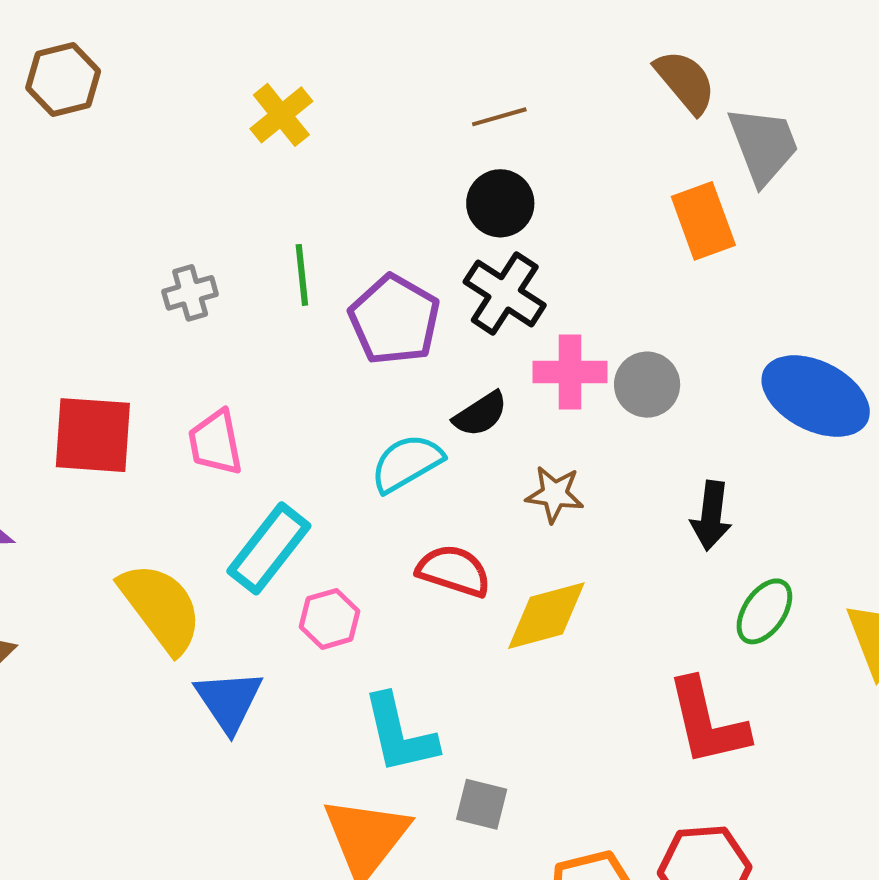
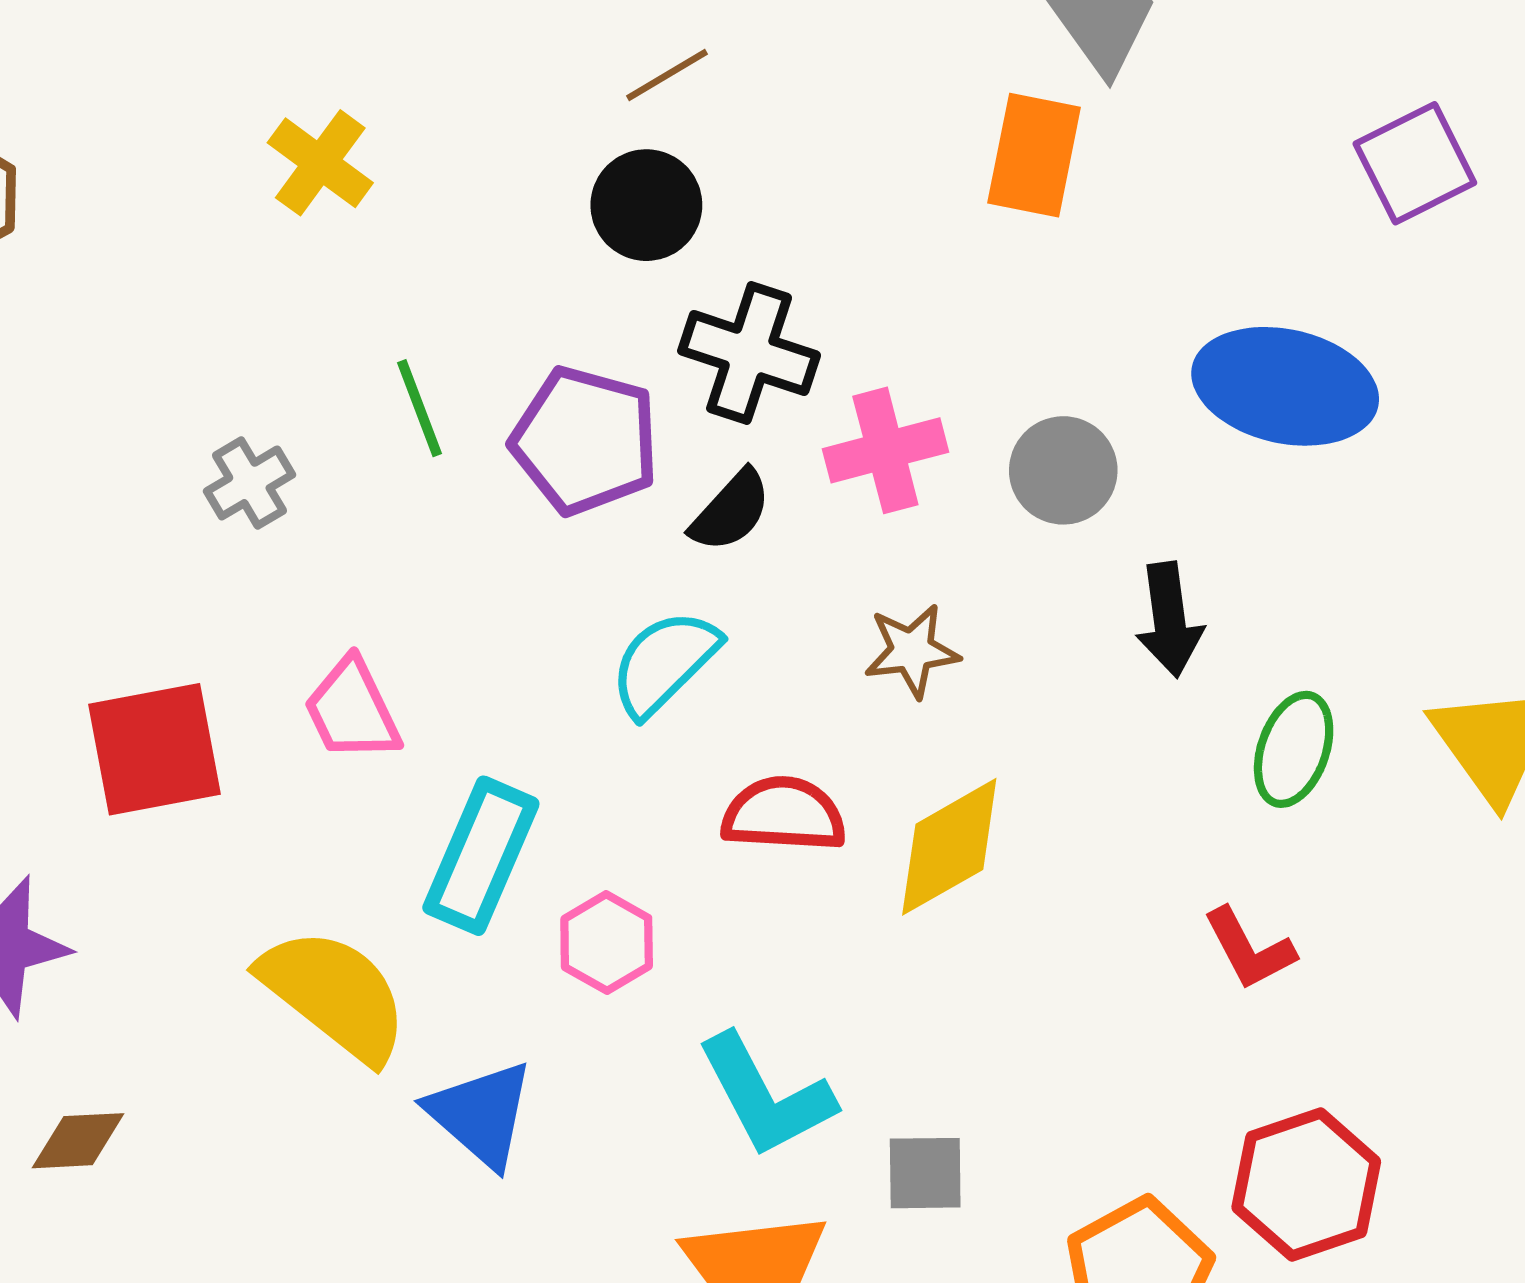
black circle: (500, 203) -> (646, 205), moved
orange rectangle: (703, 221) -> (1034, 155), turned 46
gray circle: (647, 385) -> (1063, 470), moved
black semicircle: (480, 414) -> (731, 511), moved
red L-shape: (707, 722) -> (1249, 949), size x0.6

